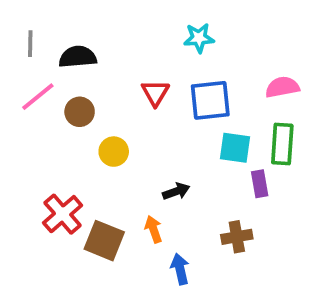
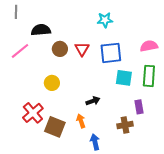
gray line: (30, 44) -> (16, 12), moved
brown circle: (80, 112) -> (60, 49), moved
yellow circle: (114, 152) -> (52, 83), moved
purple rectangle: (260, 184) -> (139, 107), moved

